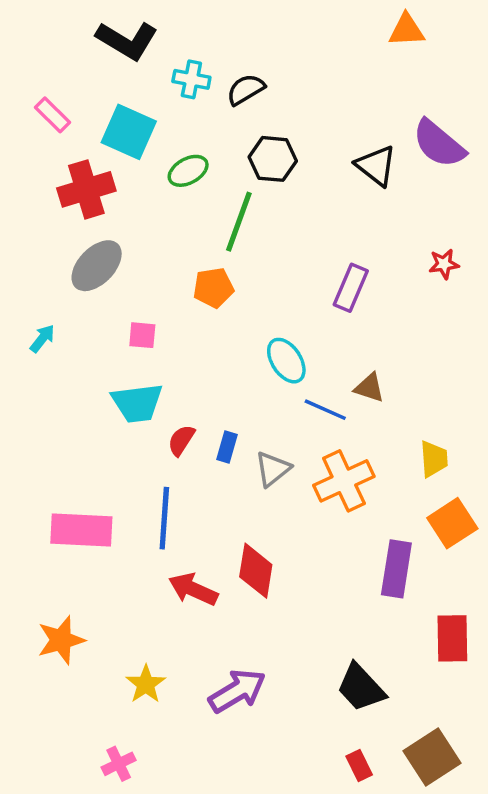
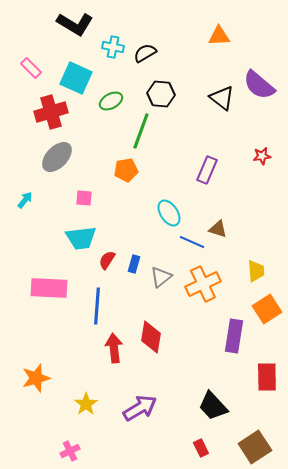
orange triangle: (407, 30) -> (219, 36), moved
pink rectangle: (81, 530) -> (49, 288), moved
red arrow: (193, 589) -> (114, 348), turned 60
red rectangle: (359, 765) -> (201, 448), moved

